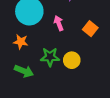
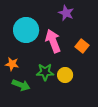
pink arrow: (59, 23) -> (53, 41), size x1.6
orange star: (21, 42) -> (12, 64), moved

